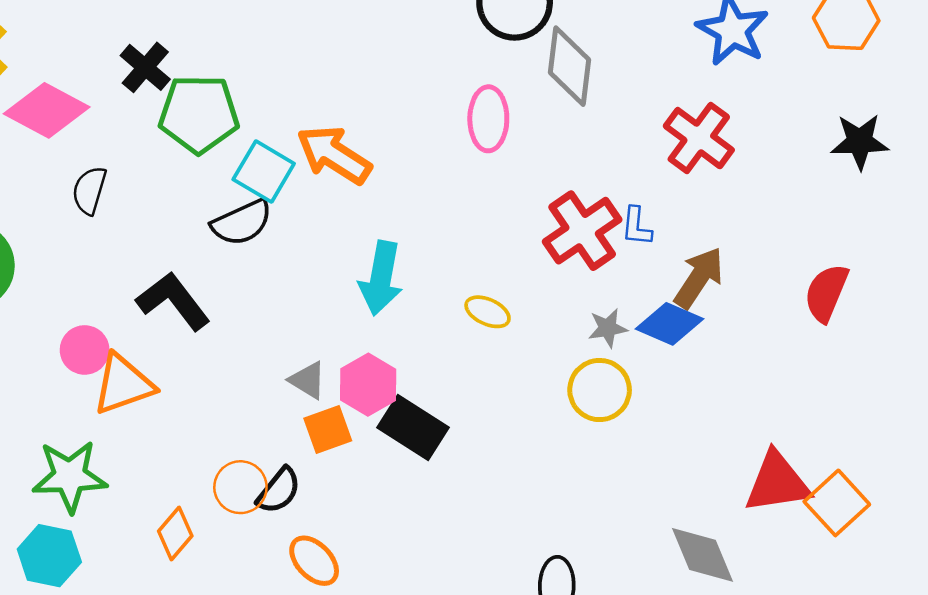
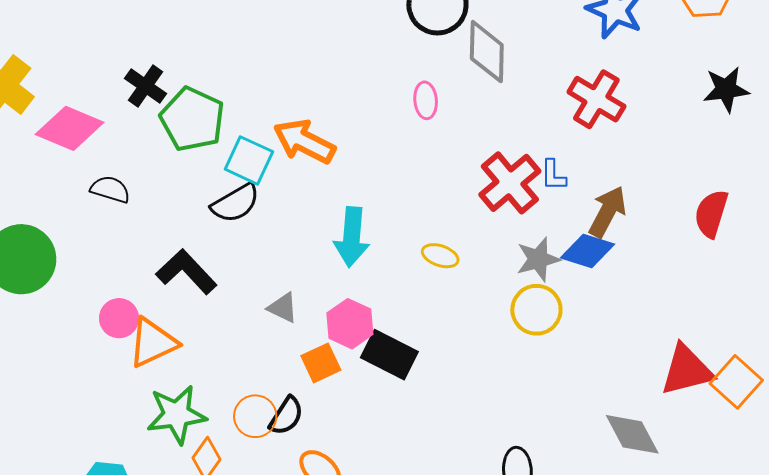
green pentagon: (199, 114) -> (192, 119), turned 30
pink ellipse: (488, 119) -> (426, 100), size x0.7
black semicircle: (89, 190) -> (110, 189), turned 96
gray star: (608, 328) -> (538, 259), size x1.4
gray triangle: (308, 380) -> (283, 308), moved
green star: (70, 476) -> (177, 415), moved

